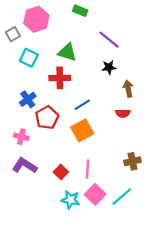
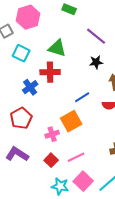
blue cross: (28, 99) -> (30, 87), moved
blue line: (82, 105) -> (82, 97), moved
red pentagon: (47, 118) -> (21, 118), moved
pink cross: (21, 137) -> (52, 134), moved, turned -32
pink line: (88, 169) -> (76, 157), turned 60

